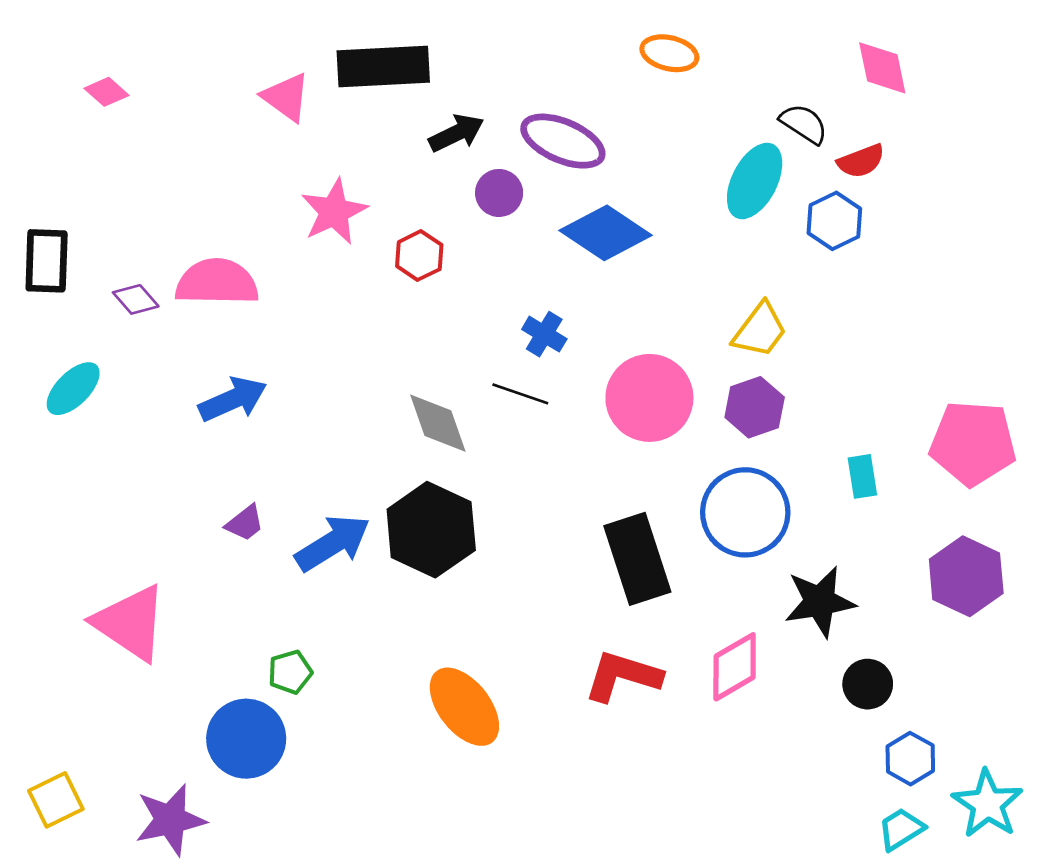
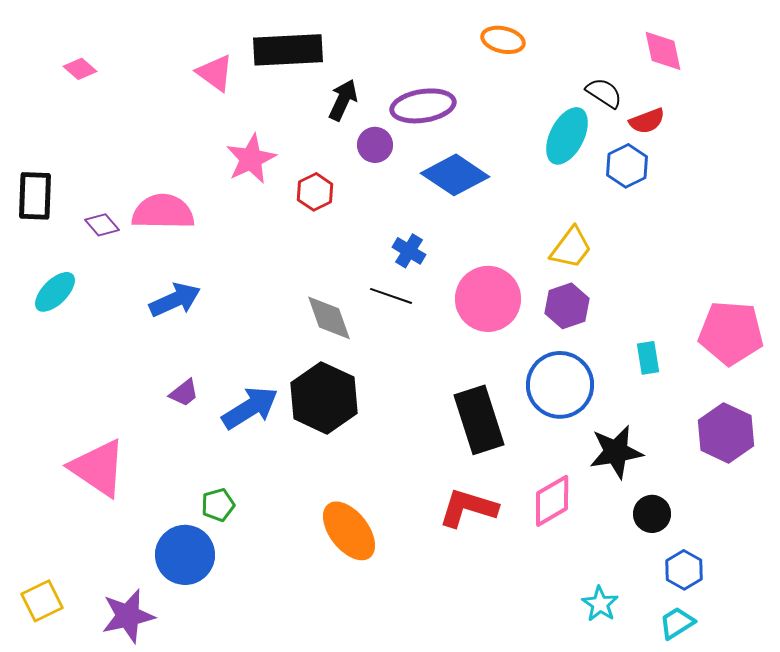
black arrow: (456, 133) -> (343, 100), turned -39
purple ellipse: (563, 141) -> (423, 106), turned -32
cyan star: (987, 804) -> (600, 604), moved, size x0.7

